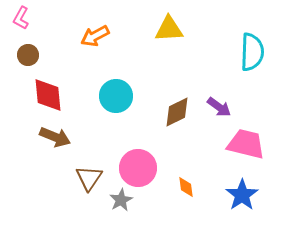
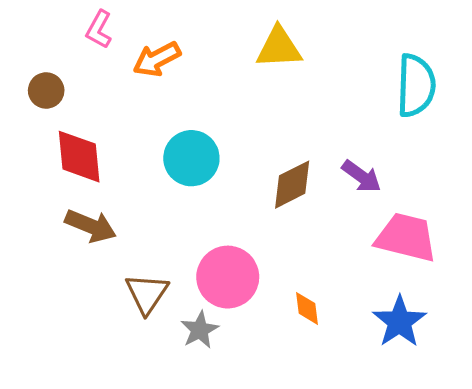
pink L-shape: (21, 18) -> (99, 29), moved

